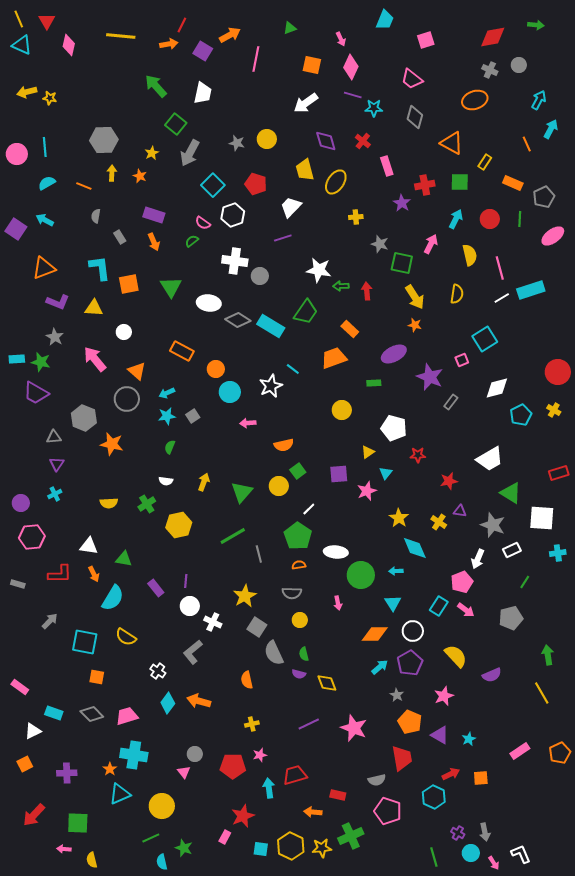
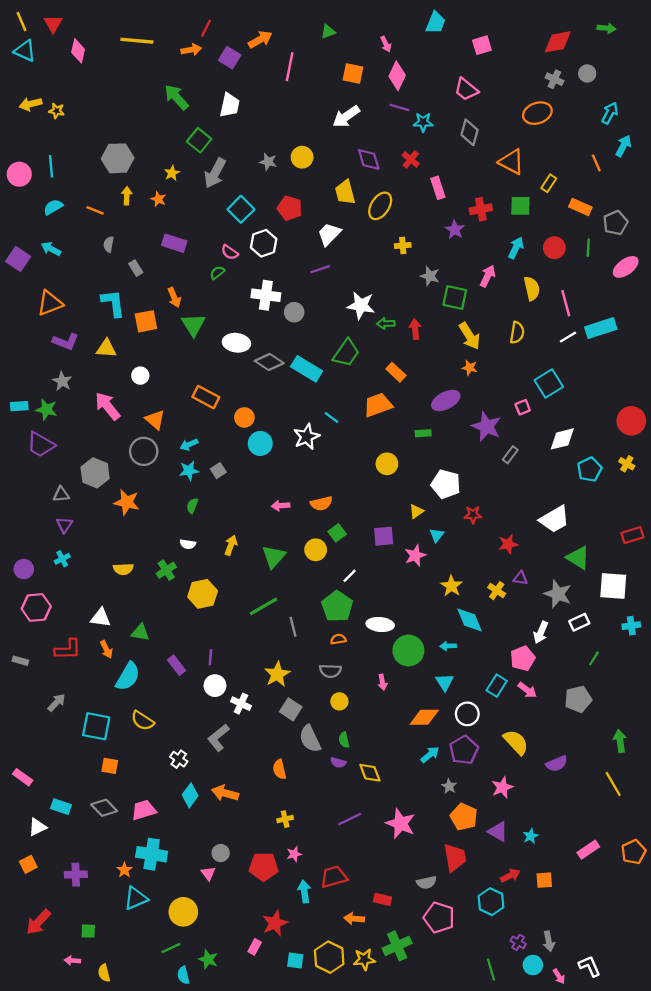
orange arrow: (154, 242) -> (174, 298), moved
pink arrow: (248, 423) -> (281, 506), moved
green square: (78, 823) -> (88, 931), size x0.6

